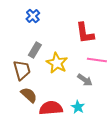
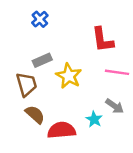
gray rectangle: (35, 50) -> (42, 60), turned 35
gray arrow: (85, 80) -> (115, 106), moved
cyan star: (78, 107) -> (94, 119), moved

